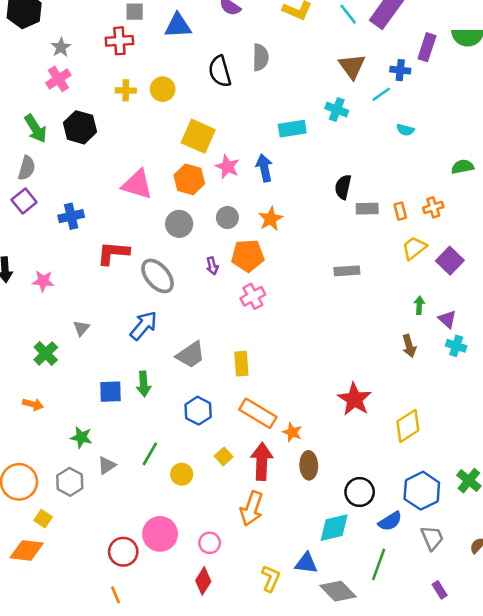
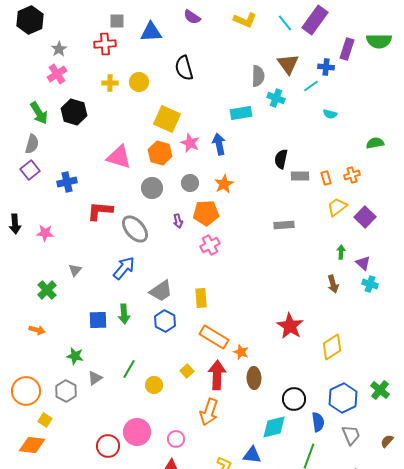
gray semicircle: (260, 57) -> (258, 76), moved
blue hexagon: (198, 411) -> (165, 321), moved
blue semicircle: (390, 521) -> (318, 422), turned -66

